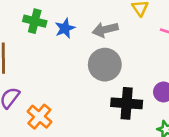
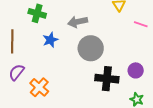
blue star: (65, 28) -> (50, 40), moved
gray arrow: (105, 30) -> (78, 22), moved

